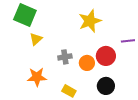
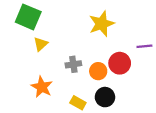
orange star: (37, 77) -> (42, 87), turned 30
black circle: (106, 86) -> (105, 97), moved

